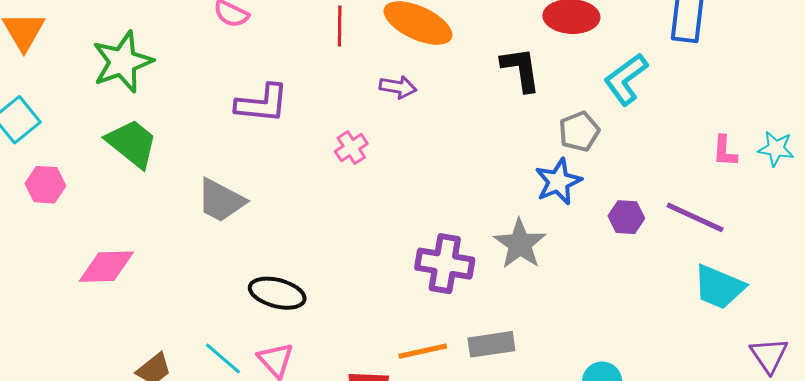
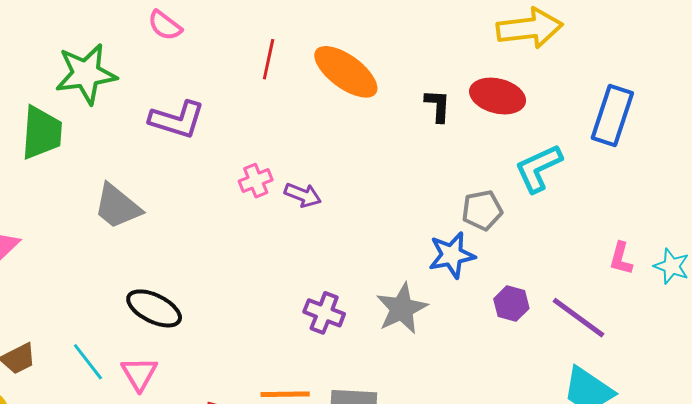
green star: (122, 62) -> (86, 74), moved
black L-shape: (521, 69) -> (438, 106), moved, size x0.7
purple arrow: (398, 87) -> (303, 195), moved
green trapezoid: (132, 143) -> (42, 133), turned 44
purple cross: (445, 264) -> (324, 313), size x0.7

